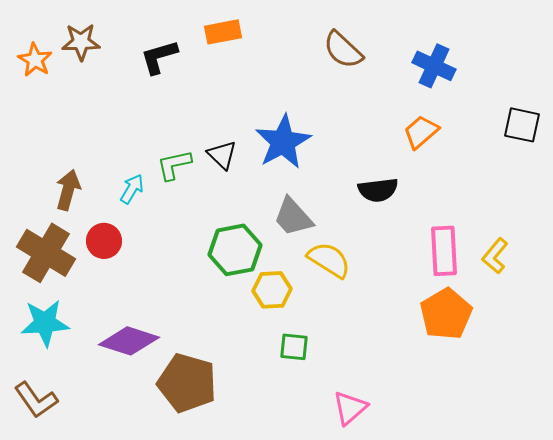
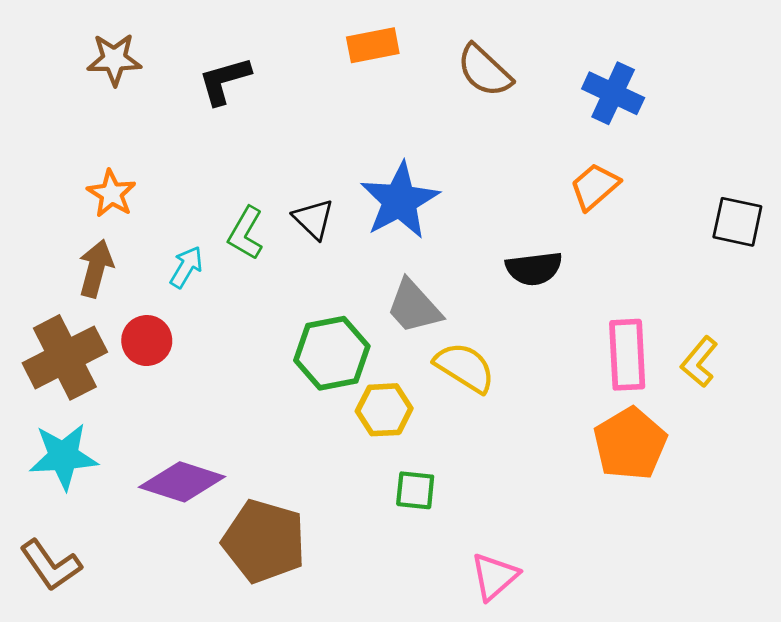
orange rectangle: (223, 32) -> (373, 45), moved
orange star: (35, 60) -> (111, 194), moved
black square: (522, 125) -> (737, 222), moved
green L-shape: (174, 165) -> (246, 233), turned -48
brown cross: (46, 253) -> (65, 357), turned 32

